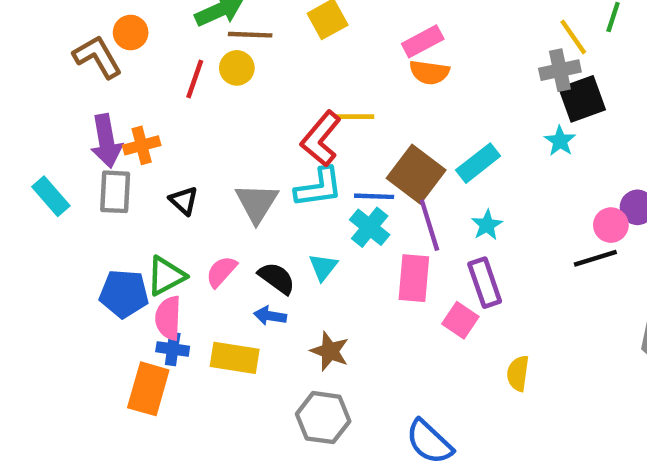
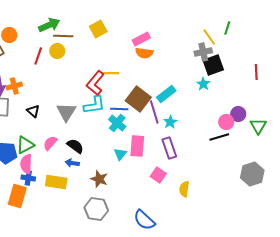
purple line: (429, 225) -> (154, 112), moved
cyan triangle: (323, 267) -> (120, 154), moved
pink square: (460, 320) -> (158, 175), moved

